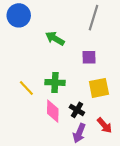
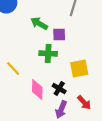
purple square: (89, 57) -> (59, 34), moved
green cross: (55, 82) -> (48, 53), moved

